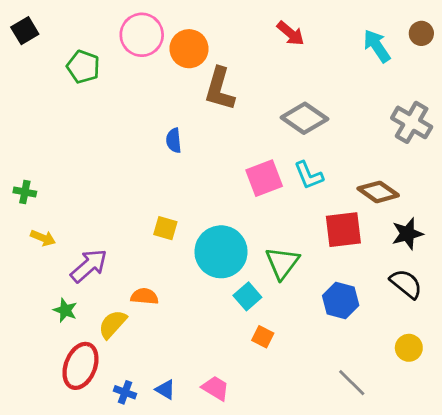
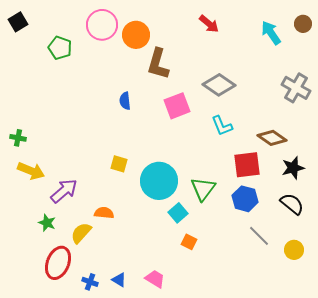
pink square: (264, 178) -> (177, 106), moved
yellow arrow: (43, 238) -> (31, 171), size x1.5
blue hexagon: (341, 301) -> (245, 199), moved
gray line: (352, 383) -> (259, 236), moved

